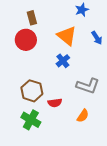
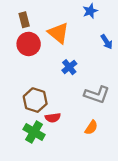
brown rectangle: (32, 18) -> (24, 20), moved
orange triangle: (67, 36) -> (58, 33), moved
red semicircle: (55, 103) -> (53, 118), moved

